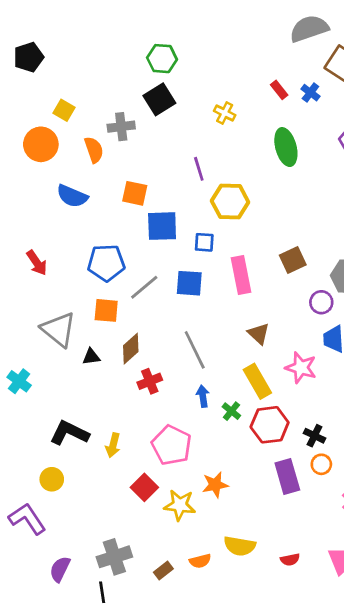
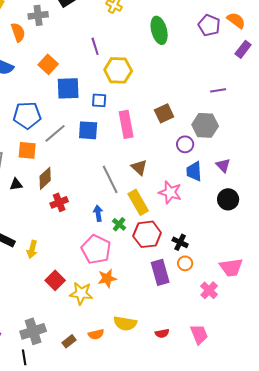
orange square: (135, 193) -> (48, 64), turned 30
gray line: (195, 350) -> (110, 179), moved
pink pentagon: (172, 445) -> (96, 249), moved

